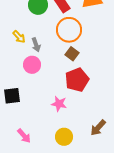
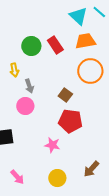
orange circle: (69, 30) -> (90, 71), moved
yellow arrow: (19, 37) -> (14, 70), moved, turned 32
red pentagon: (77, 80) -> (70, 121), turned 30

